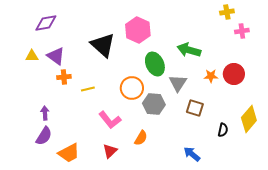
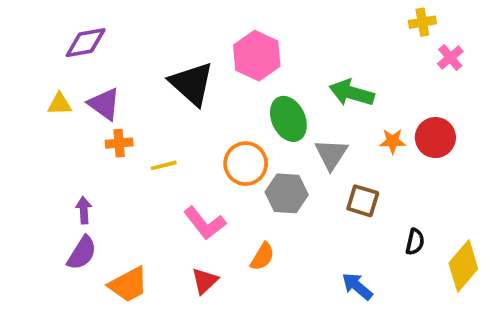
pink cross: (242, 31) -> (450, 58), turned -32
yellow diamond: (249, 119) -> (463, 266), moved

